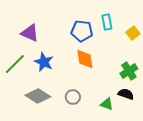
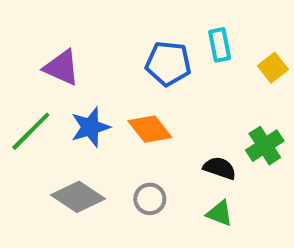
orange diamond: (85, 59) -> (150, 129), moved, turned -30
blue star: (44, 62) -> (90, 127), turned 30
black semicircle: (126, 94) -> (220, 168), moved

